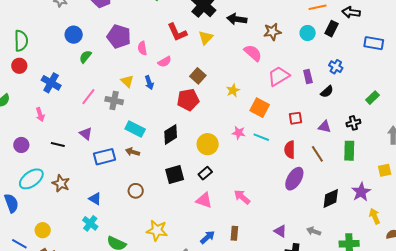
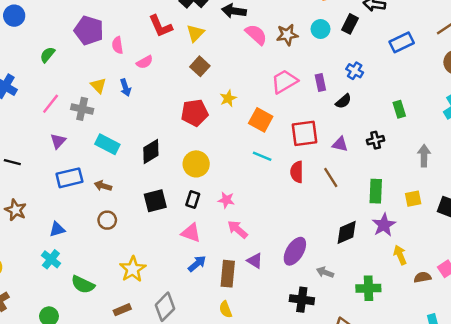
brown star: (272, 32) -> (287, 35), moved
blue circle: (74, 35) -> (14, 16), moved
blue rectangle: (374, 43) -> (402, 42), turned -36
pink semicircle: (253, 53) -> (256, 35), moved
brown square: (198, 76) -> (200, 66), moved
green rectangle: (373, 98) -> (399, 109), turned -64
red pentagon: (188, 100) -> (195, 113), moved
red square: (296, 118) -> (304, 133), size x1.6
pink star: (239, 133) -> (226, 200), moved
purple triangle: (86, 134) -> (58, 141), moved, turned 32
green rectangle: (349, 151) -> (376, 191), moved
brown arrow: (133, 152) -> (103, 186), moved
black rectangle: (205, 173) -> (193, 199), turned -32
purple ellipse: (294, 179) -> (295, 251), moved
blue triangle: (95, 199) -> (57, 229), turned -48
yellow star: (157, 230) -> (133, 269), turned 30
purple triangle: (280, 231) -> (255, 261), moved
brown rectangle: (234, 233) -> (228, 274), size x1.5
blue arrow: (208, 237) -> (197, 264), moved

